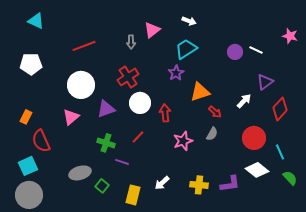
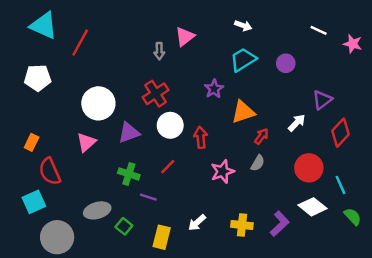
cyan triangle: (36, 21) -> (44, 26), size x1.4
white arrow: (189, 21) -> (243, 26), moved
red line: (84, 46) -> (80, 43), moved, turned -40
cyan trapezoid: (186, 49) -> (243, 60), moved
white line: (256, 50) -> (319, 30), moved
red arrow: (215, 112) -> (261, 136), turned -96
purple L-shape: (230, 184) -> (280, 224), turned -35
gray circle: (29, 195) -> (57, 237), moved

